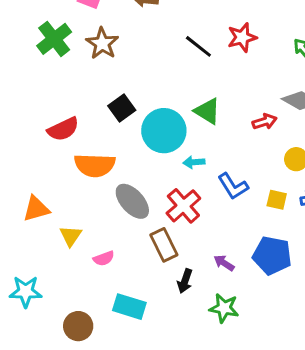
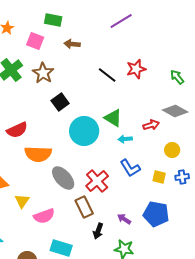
black square: (122, 108) -> (60, 102), moved
cyan arrow: (194, 162) -> (125, 139), moved
pink semicircle: (104, 258) -> (44, 216), size x1.5

